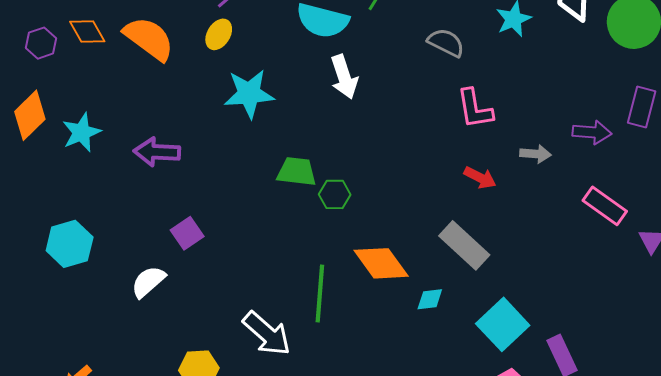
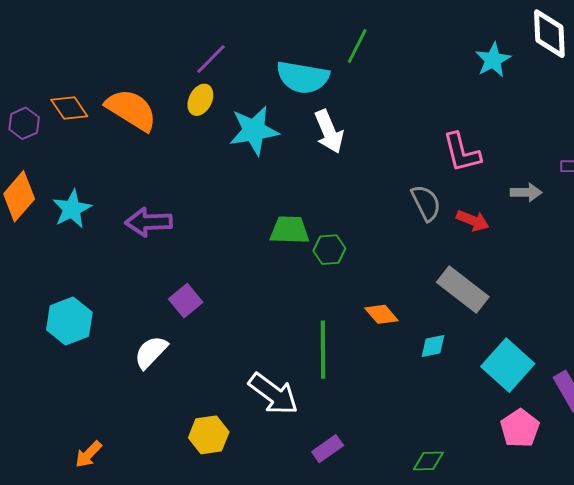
gray semicircle: (446, 43) -> (426, 203), moved, turned 42
cyan star: (249, 94) -> (254, 131), moved
orange diamond: (381, 263) -> (381, 314), size x0.6

